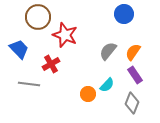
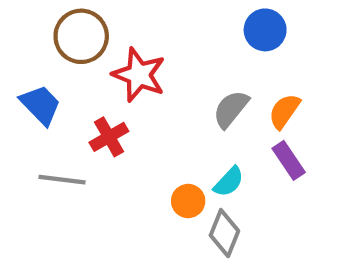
gray diamond: (132, 103) -> (224, 233), moved

